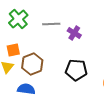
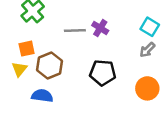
gray line: (51, 24) -> (75, 30), moved

